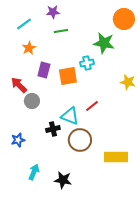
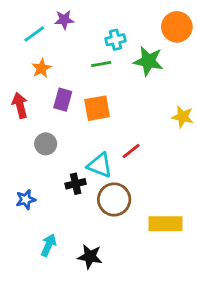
purple star: (53, 12) -> (64, 20), moved
green line: (61, 31) -> (101, 64), moved
cyan cross: (87, 63) -> (116, 40), moved
red arrow: (19, 85) -> (20, 105), moved, turned 30

